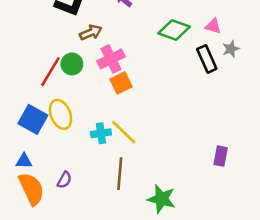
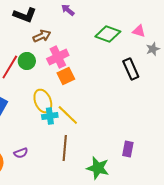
black rectangle: (207, 59) -> (131, 69), moved
yellow ellipse: (61, 114) -> (43, 101), moved
purple rectangle: (221, 156) -> (128, 149), moved
purple semicircle: (64, 180) -> (21, 153), turned 40

